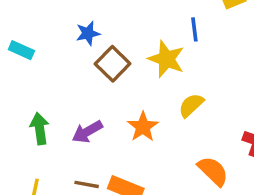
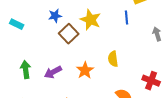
blue line: (194, 29) -> (126, 18), moved
yellow star: (166, 59) -> (91, 20), moved
yellow semicircle: (191, 105) -> (113, 59), turned -56

